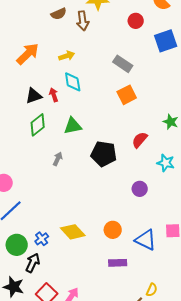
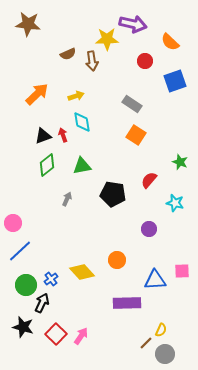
orange square: (127, 95) -> (136, 135), turned -30
orange circle: (113, 230) -> (117, 260), moved
blue triangle: (146, 240) -> (155, 280), turned -30
purple rectangle: (118, 263) -> (127, 303), size x1.5

